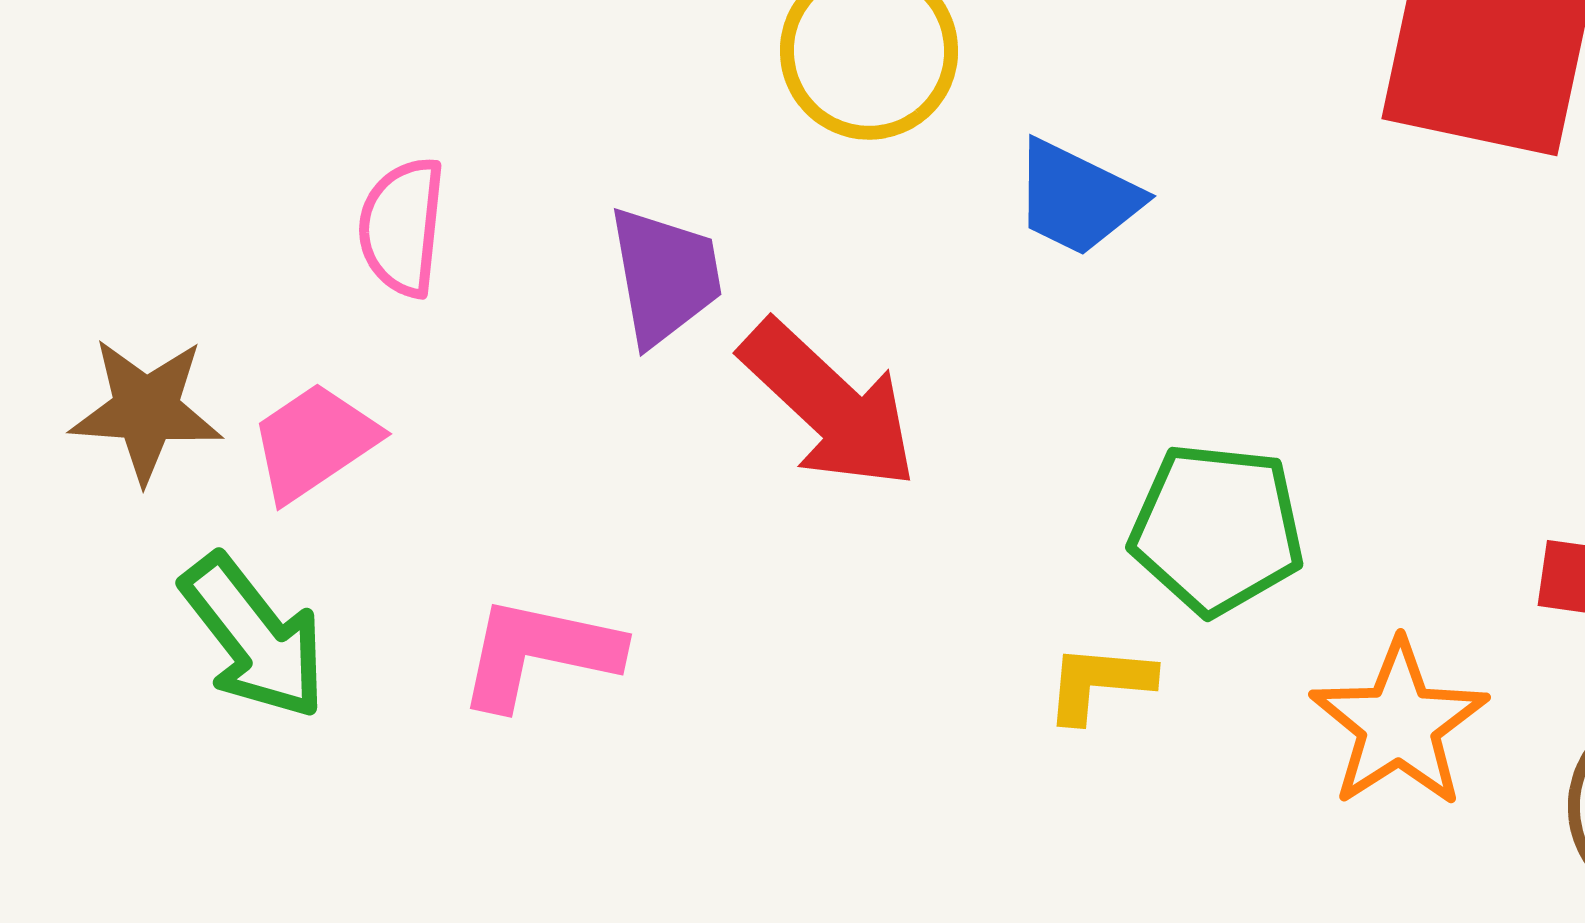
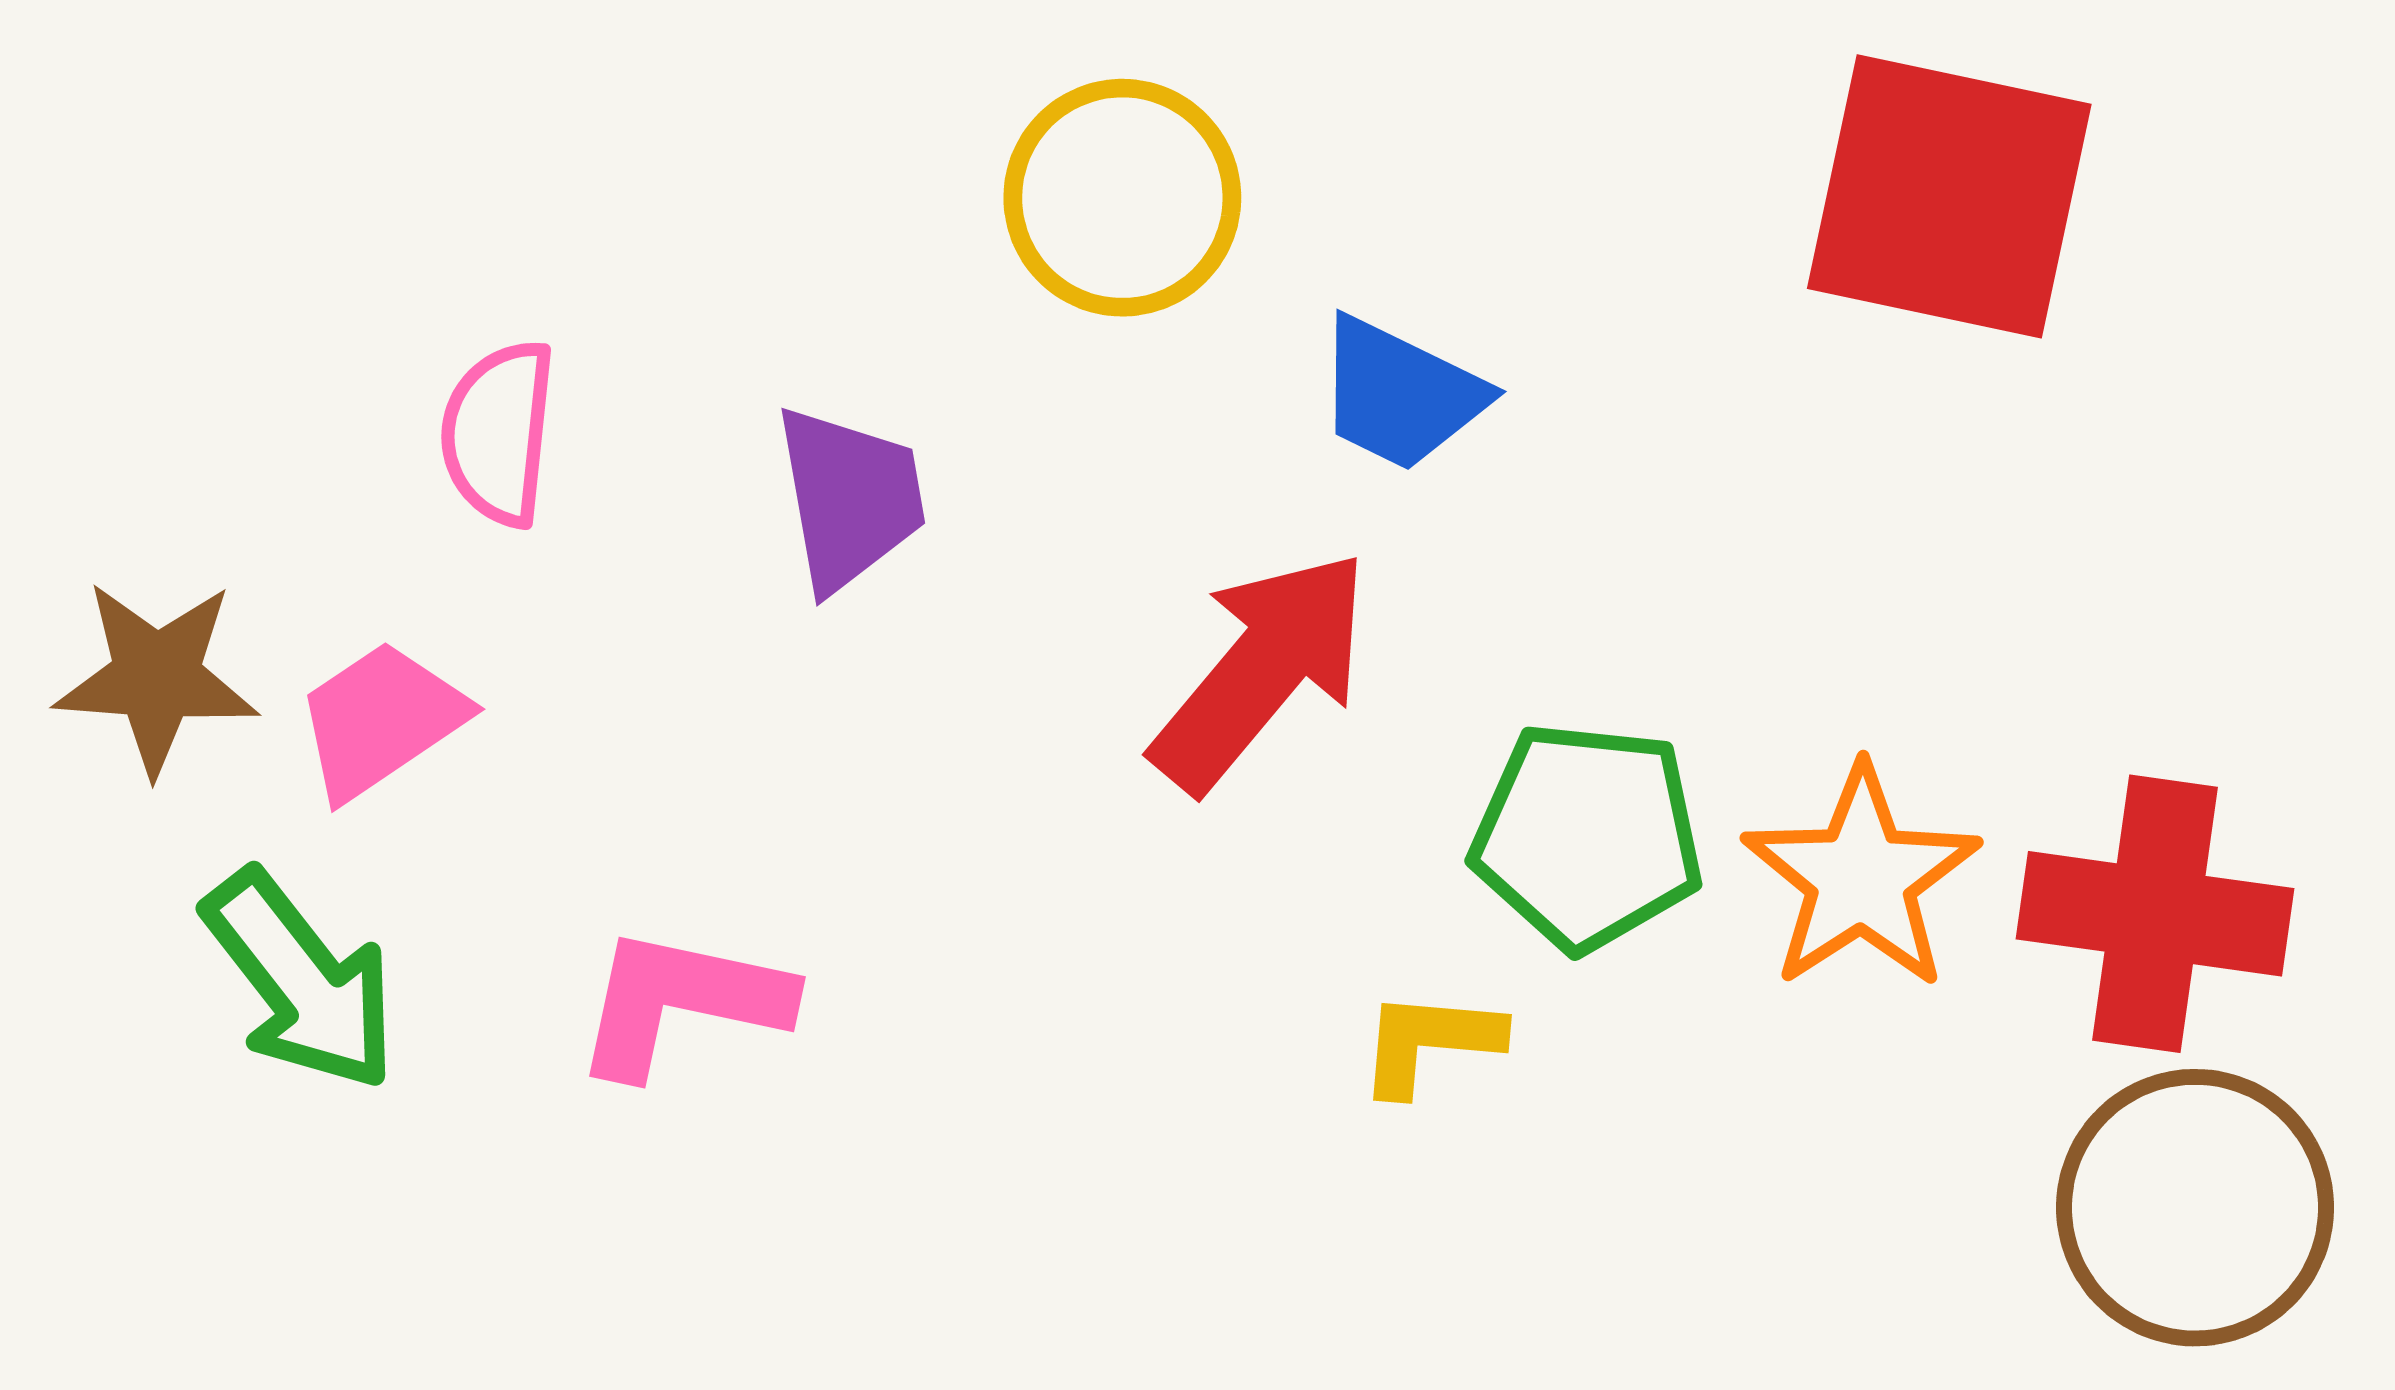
red arrow: (829, 405) -> (1261, 671), moved, turned -93
orange star: (1399, 724) -> (1861, 878), moved

